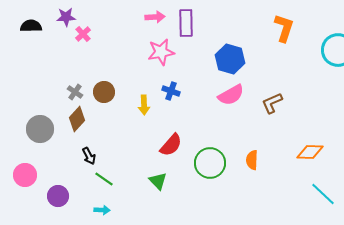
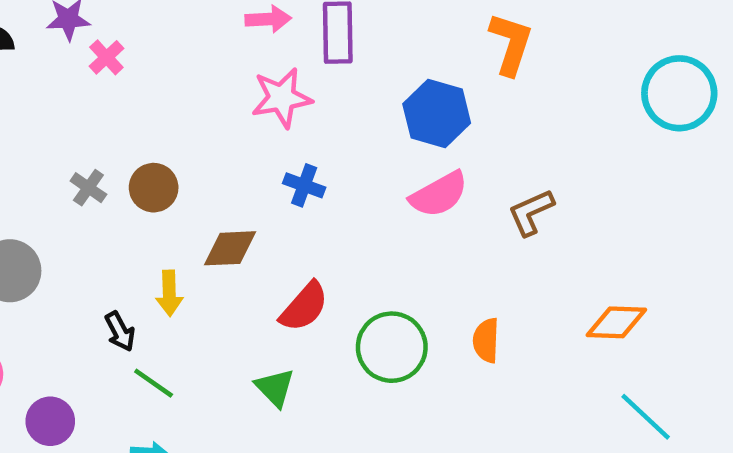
orange L-shape: (284, 28) -> (511, 44), moved
yellow arrow: (144, 105) -> (169, 293), moved
brown diamond: (77, 119) -> (230, 248), moved, turned 45

